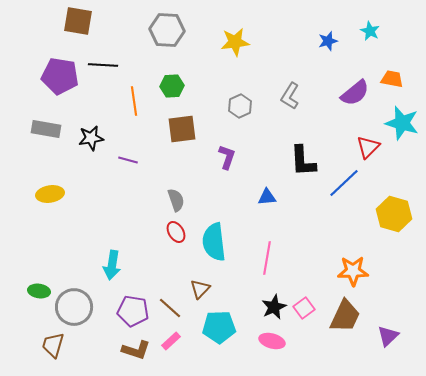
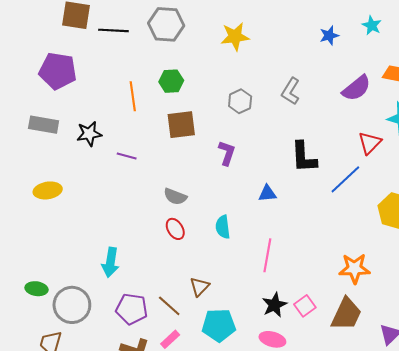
black line: (103, 65) -> (113, 30), moved
gray semicircle: (176, 200) -> (175, 197), turned 130
cyan semicircle: (214, 242) -> (223, 227), moved, size x0.6

